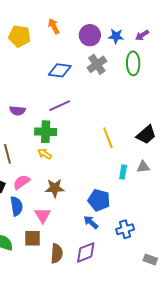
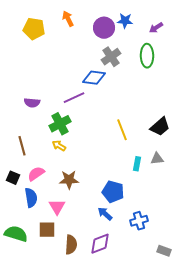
blue star: (116, 36) -> (125, 21), moved
blue diamond: (60, 70) -> (94, 78), moved
green cross: (46, 132) -> (60, 124), turned -30

